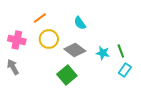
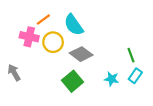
cyan semicircle: (80, 23) -> (74, 25), moved, size x1.5
pink cross: (17, 40) -> (29, 37), moved
cyan star: (103, 53) -> (111, 79), moved

